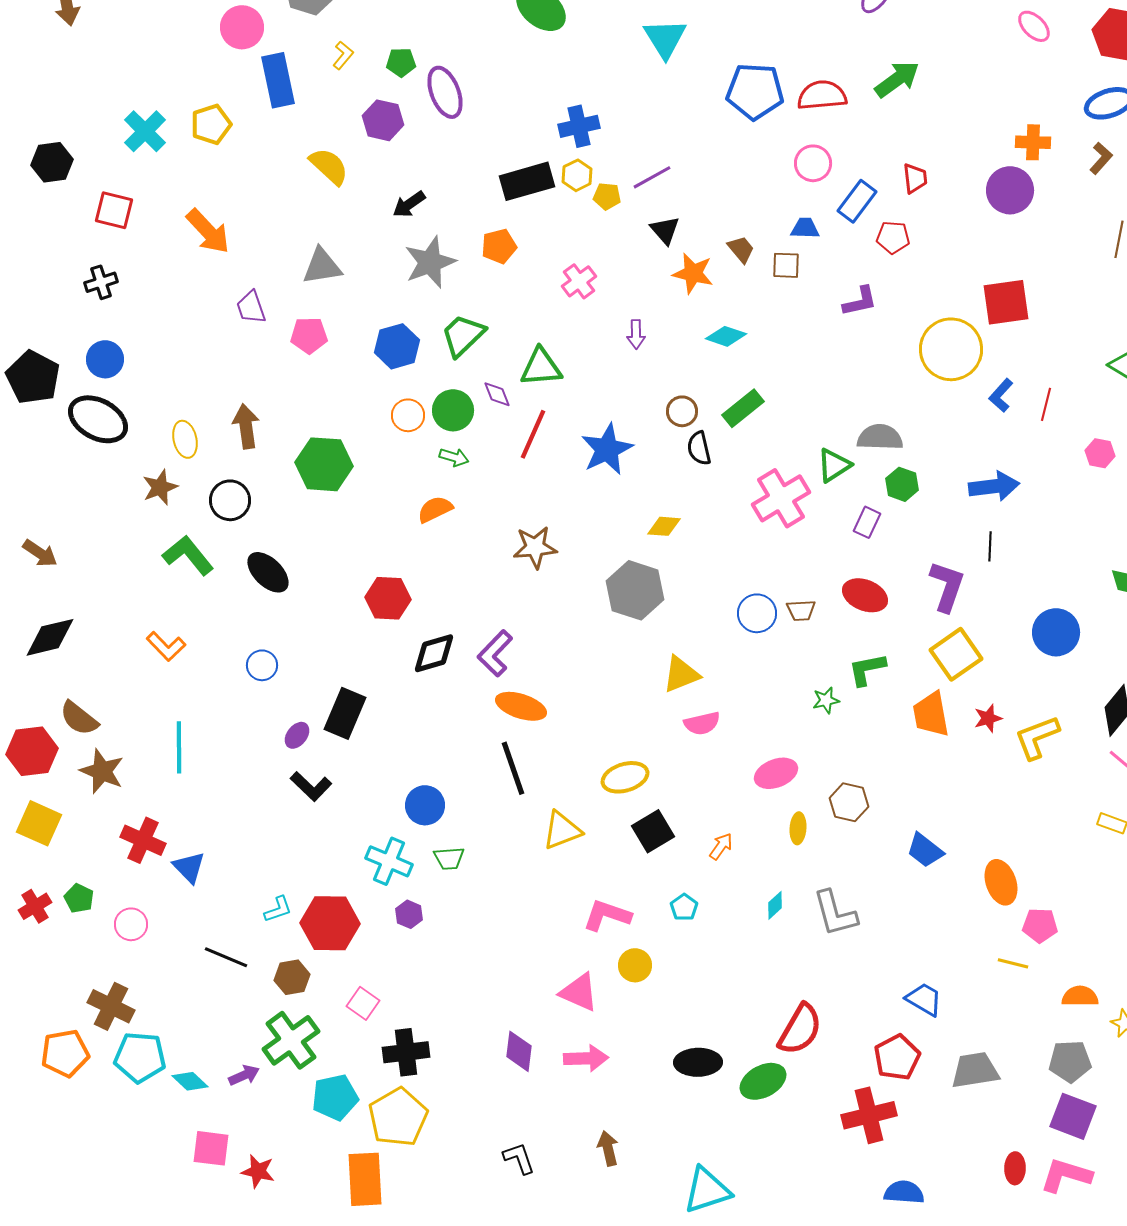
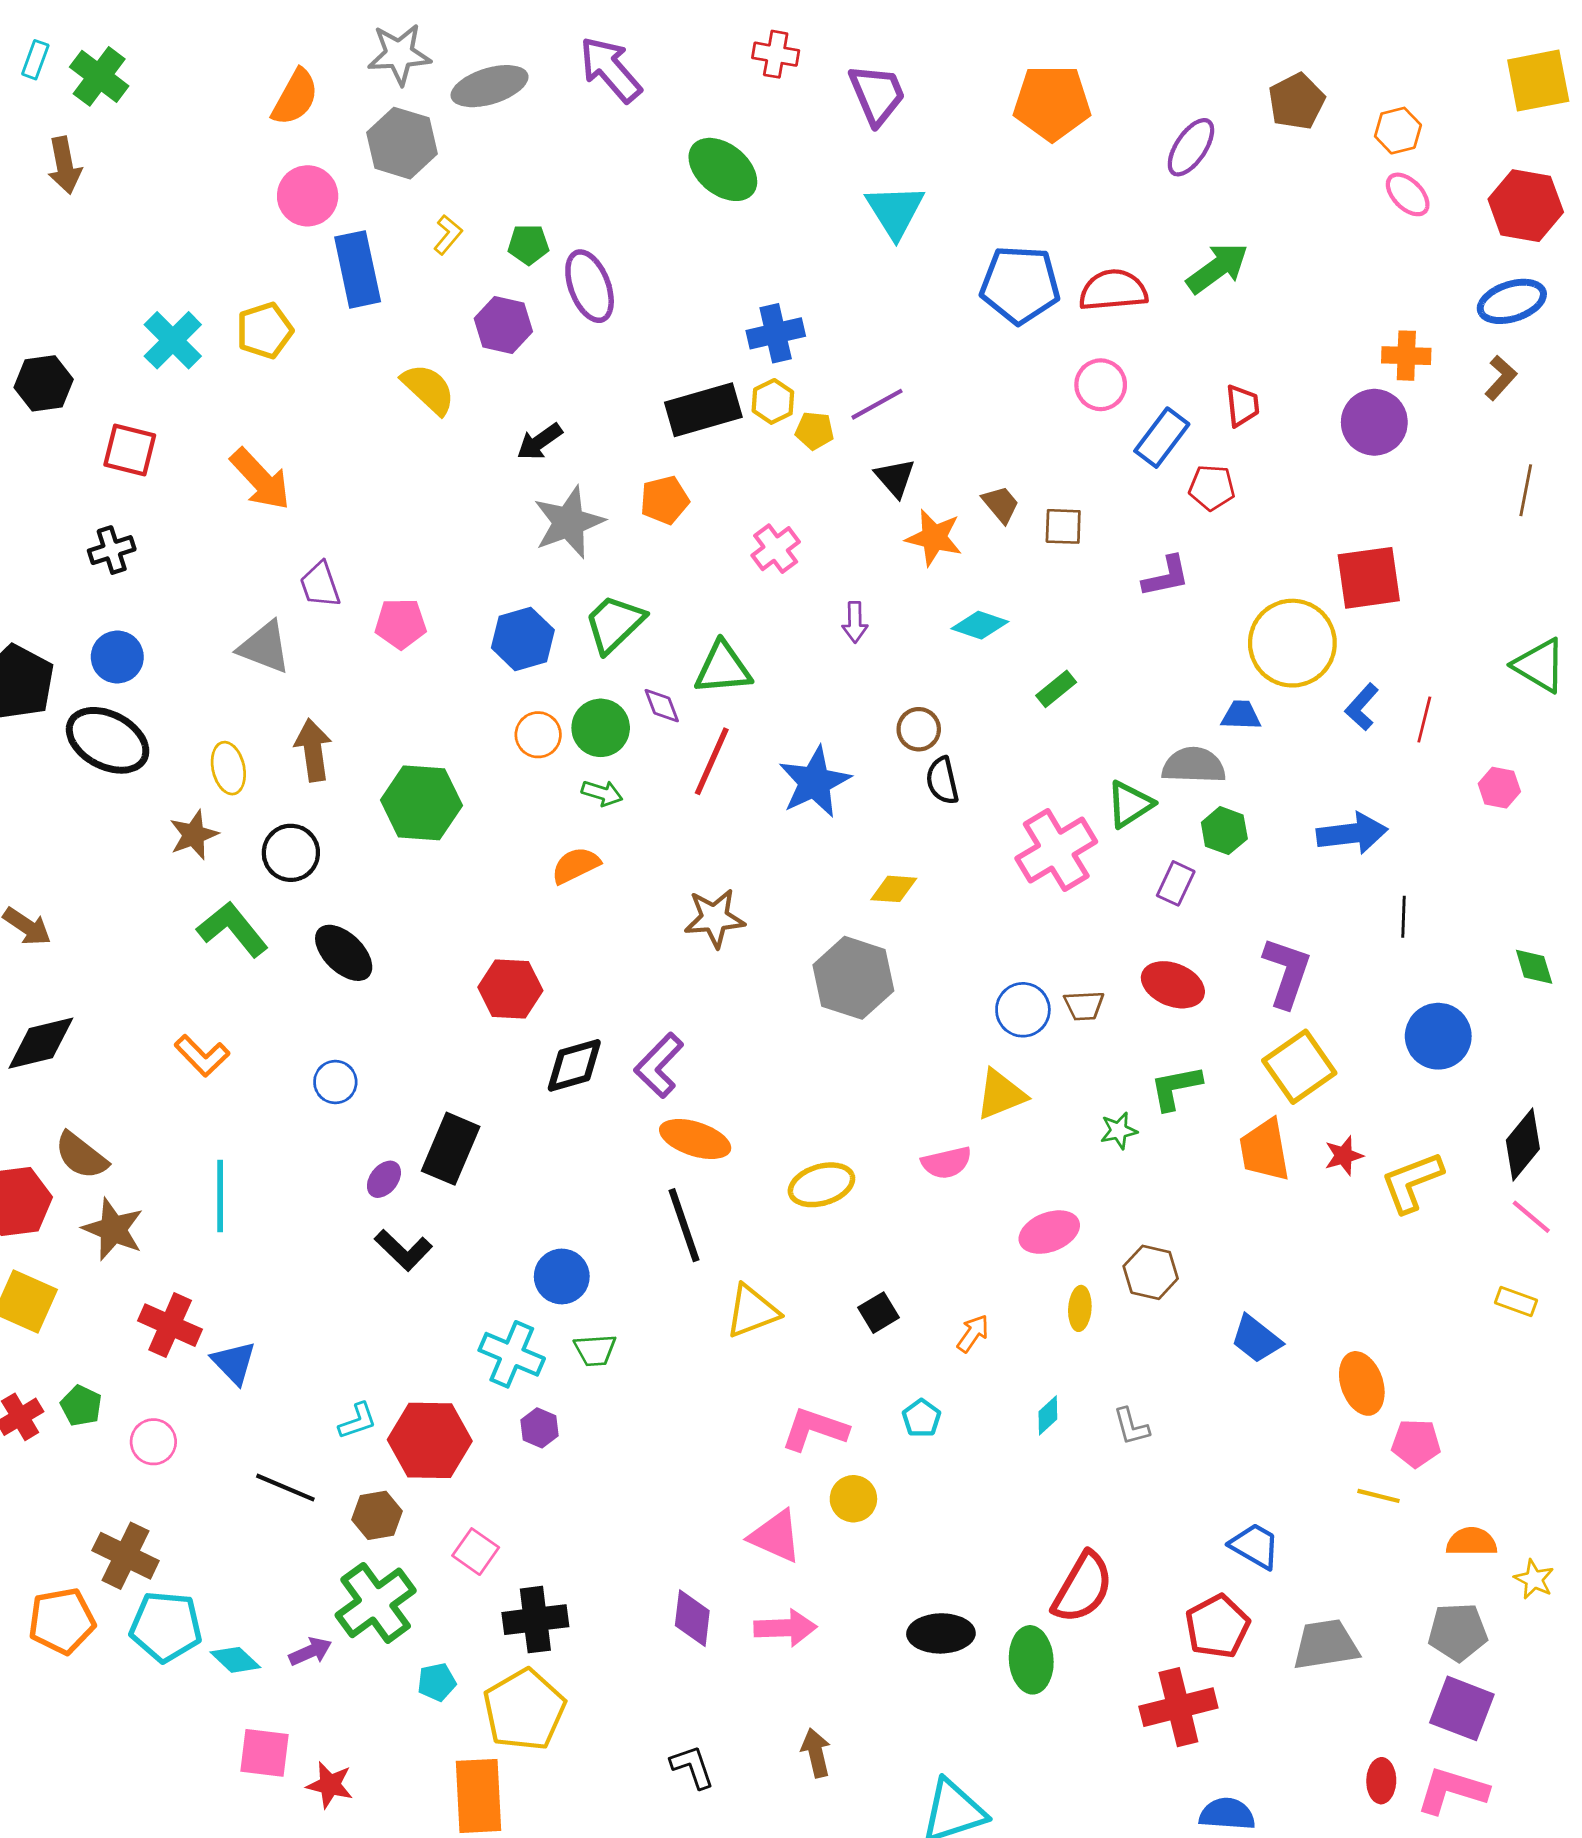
blue trapezoid: (805, 228) -> (1241, 715), moved
gray triangle: (322, 266) -> (264, 647), moved, turned 30
green rectangle: (743, 408) -> (1056, 689), moved, size x0.7
black line: (990, 546) -> (1403, 917), moved
yellow triangle: (681, 674) -> (1001, 1095), moved
yellow ellipse: (625, 777) -> (821, 1185), moved
black square: (653, 831) -> (878, 1313), size x0.7
gray L-shape: (835, 913) -> (1131, 1426), size x0.6
green ellipse: (763, 1081) -> (1031, 1660), turned -66
cyan pentagon: (335, 1097) -> (437, 1682), size x0.6

